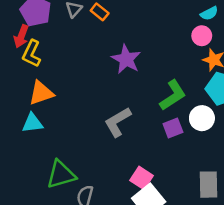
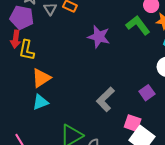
green L-shape: (173, 95) -> (138, 25), moved, turned -80
gray L-shape: (118, 122) -> (105, 99), moved
purple square: (173, 128) -> (147, 93), moved

